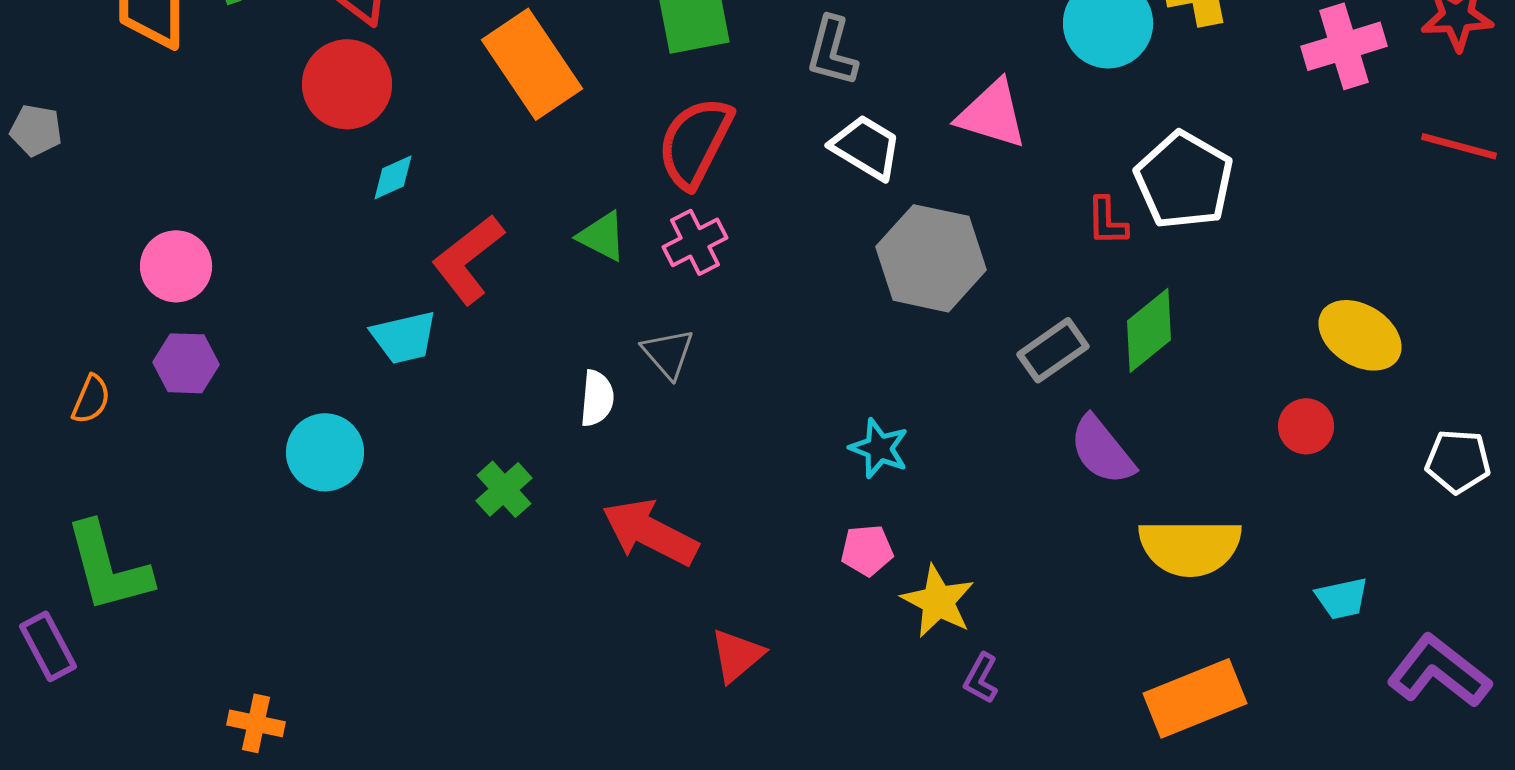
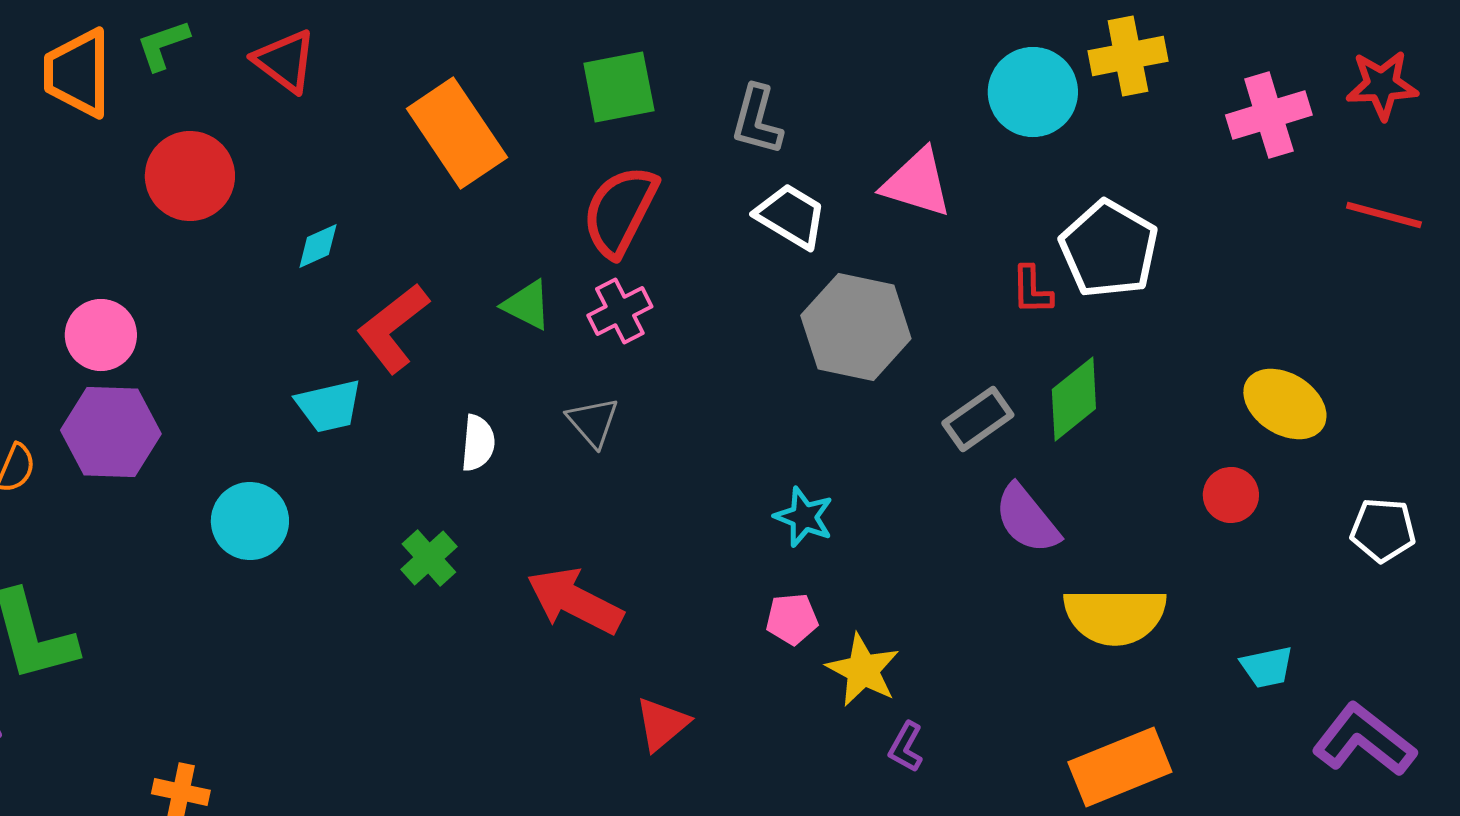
red circle: (347, 84) -> (190, 176), moved
purple hexagon: (186, 363) -> (111, 432), size x1.5
white semicircle: (597, 398) -> (478, 443), moved

